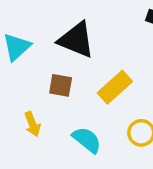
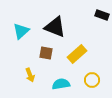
cyan semicircle: (87, 140) -> (61, 84), turned -48

